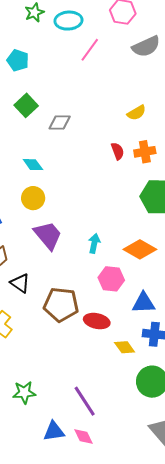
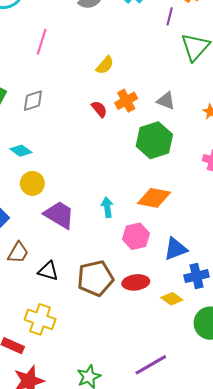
pink line: (90, 50) -> (42, 42), moved
purple line: (85, 401) -> (151, 365), turned -68

